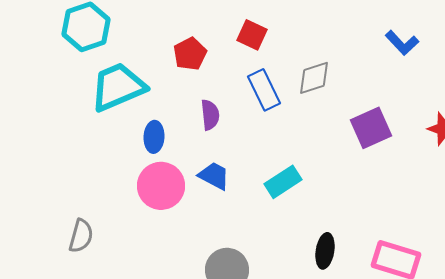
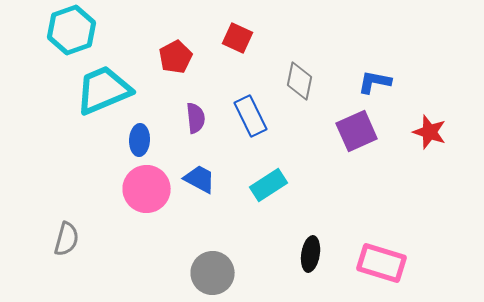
blue L-shape: (402, 43) -> (375, 82), moved, turned 144
gray diamond: (314, 78) -> (300, 81), turned -60
blue rectangle: (264, 90) -> (251, 116), moved

